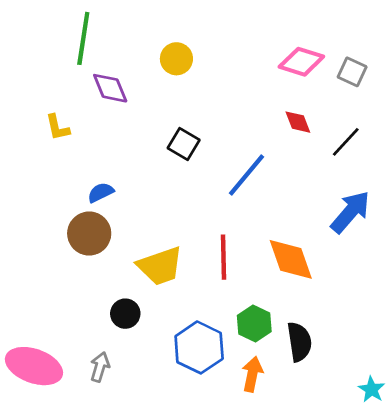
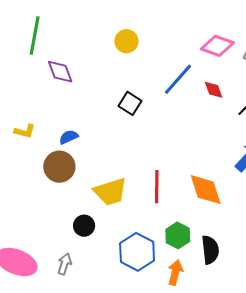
green line: (83, 38) -> (35, 36), moved
purple diamond: (110, 88) -> (60, 72), moved
yellow L-shape: (58, 127) -> (25, 131), moved, turned -65
blue line: (246, 175) -> (178, 79), moved

